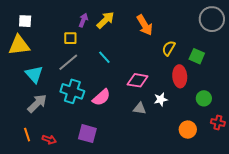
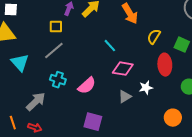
cyan line: (104, 57) -> (110, 46), moved
cyan cross: (72, 91) -> (58, 80), size x0.7
gray arrow: (37, 103) -> (36, 102), moved
gray triangle: (140, 108) -> (125, 97), turned -40
purple square: (87, 134) -> (93, 122), moved

